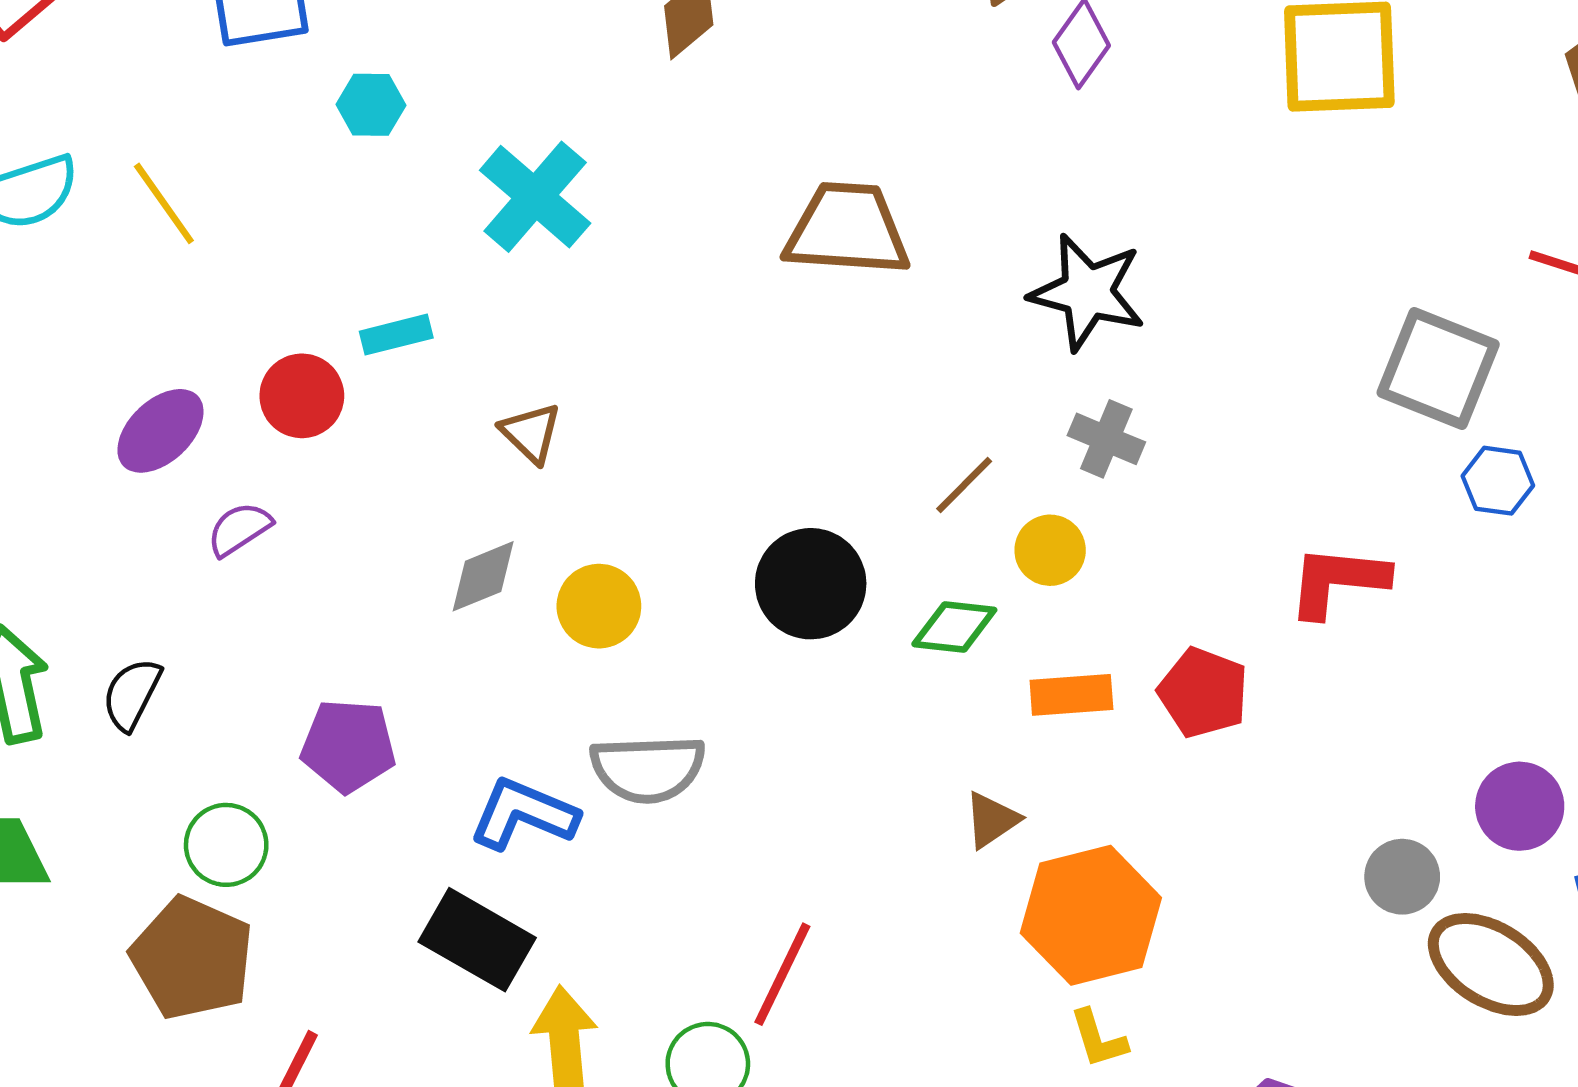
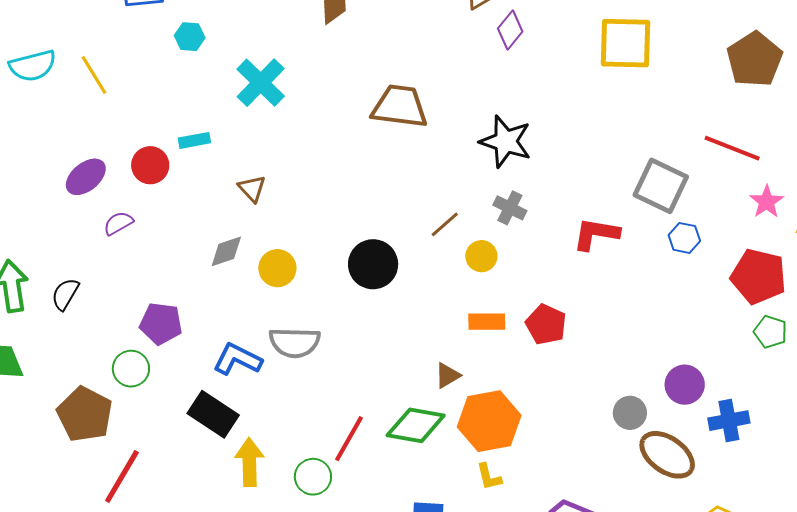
red L-shape: (1338, 581) -> (596, 234), moved
green diamond: (954, 627) -> (416, 425), moved, size x1.5
green circle: (226, 845) -> (131, 369), moved

